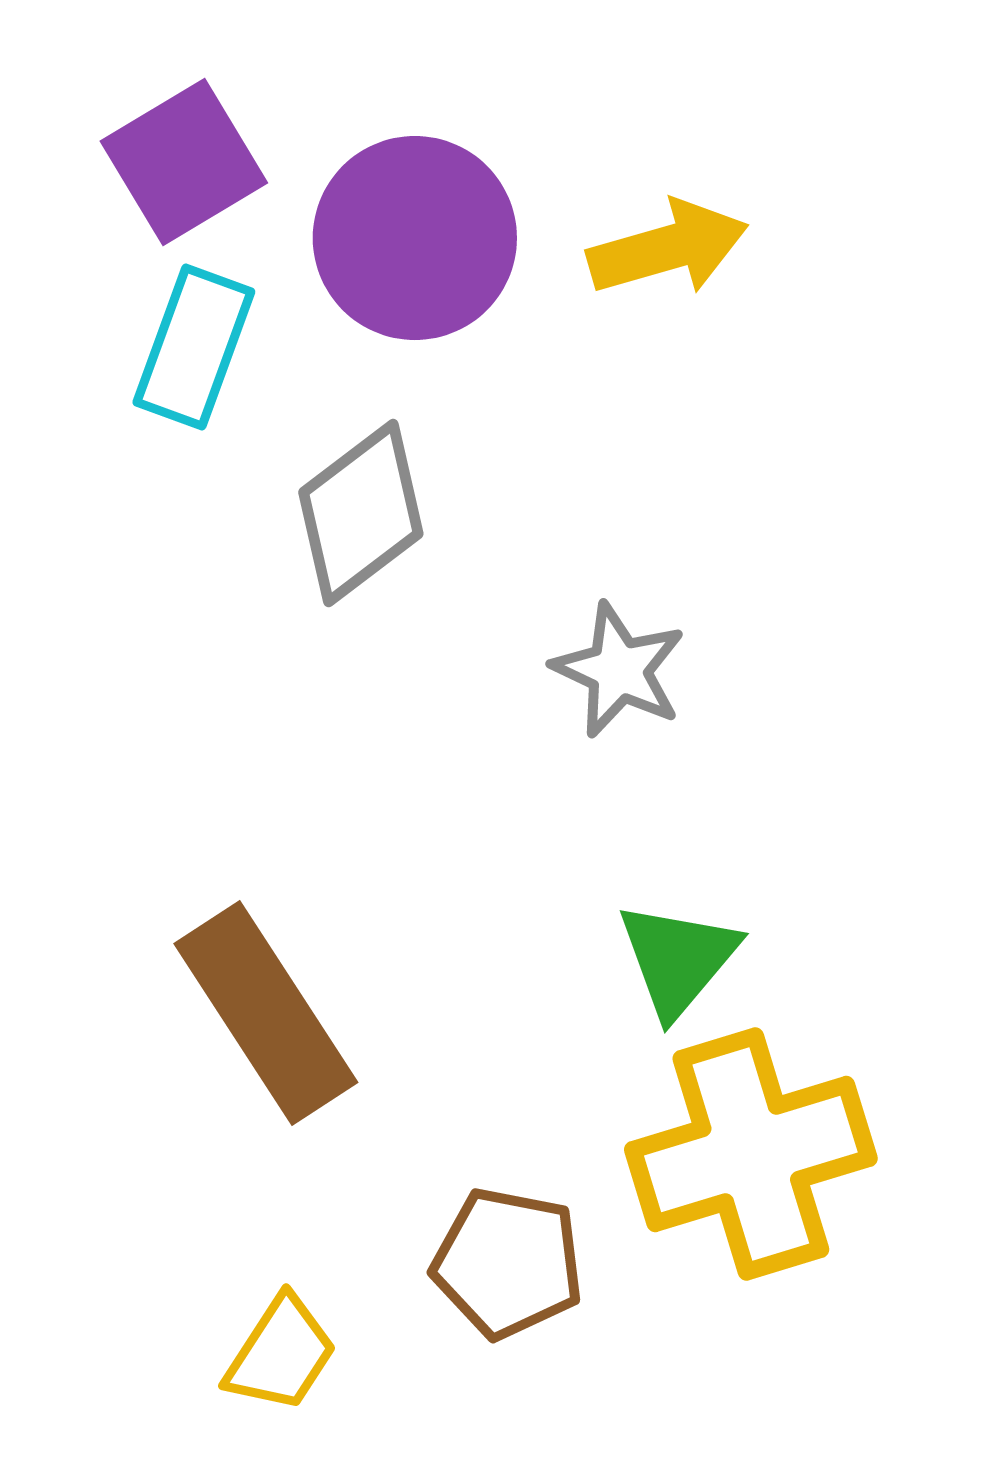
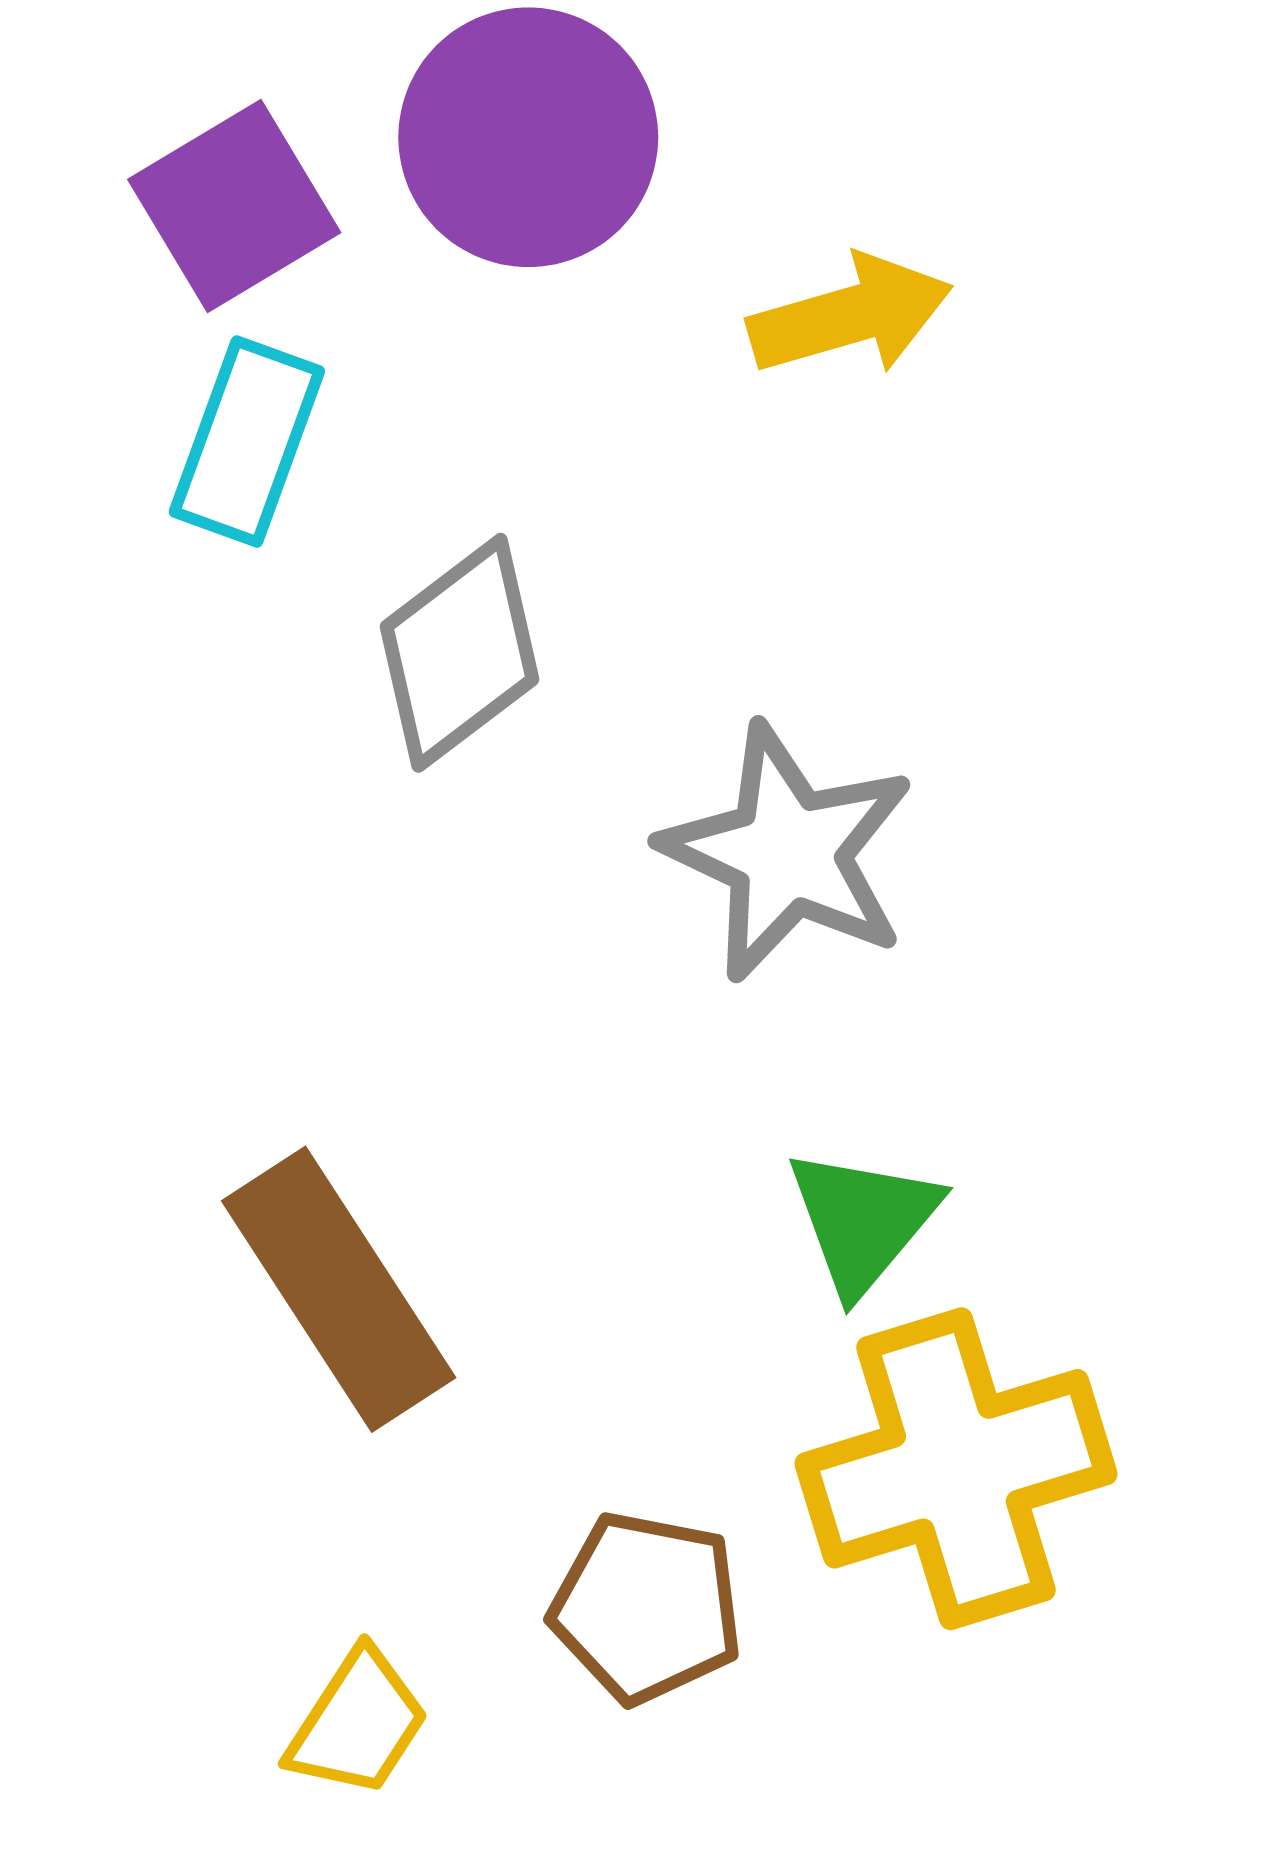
purple circle: (415, 238) -> (528, 137), moved
gray star: (619, 670) -> (788, 853), size x1.5

